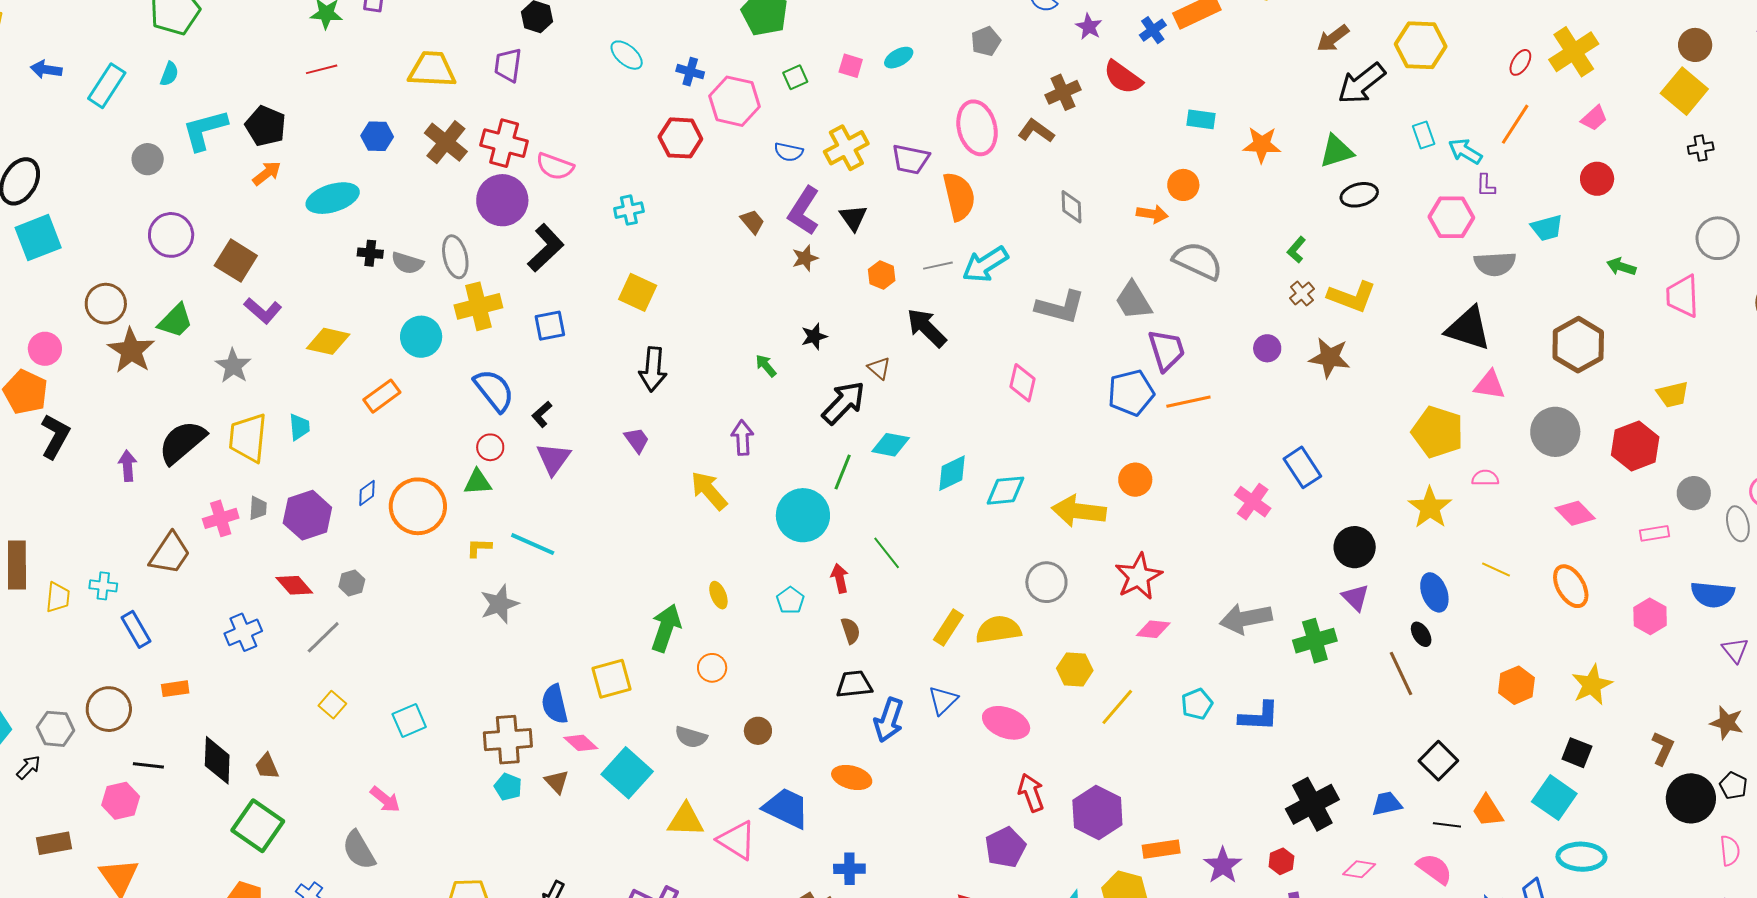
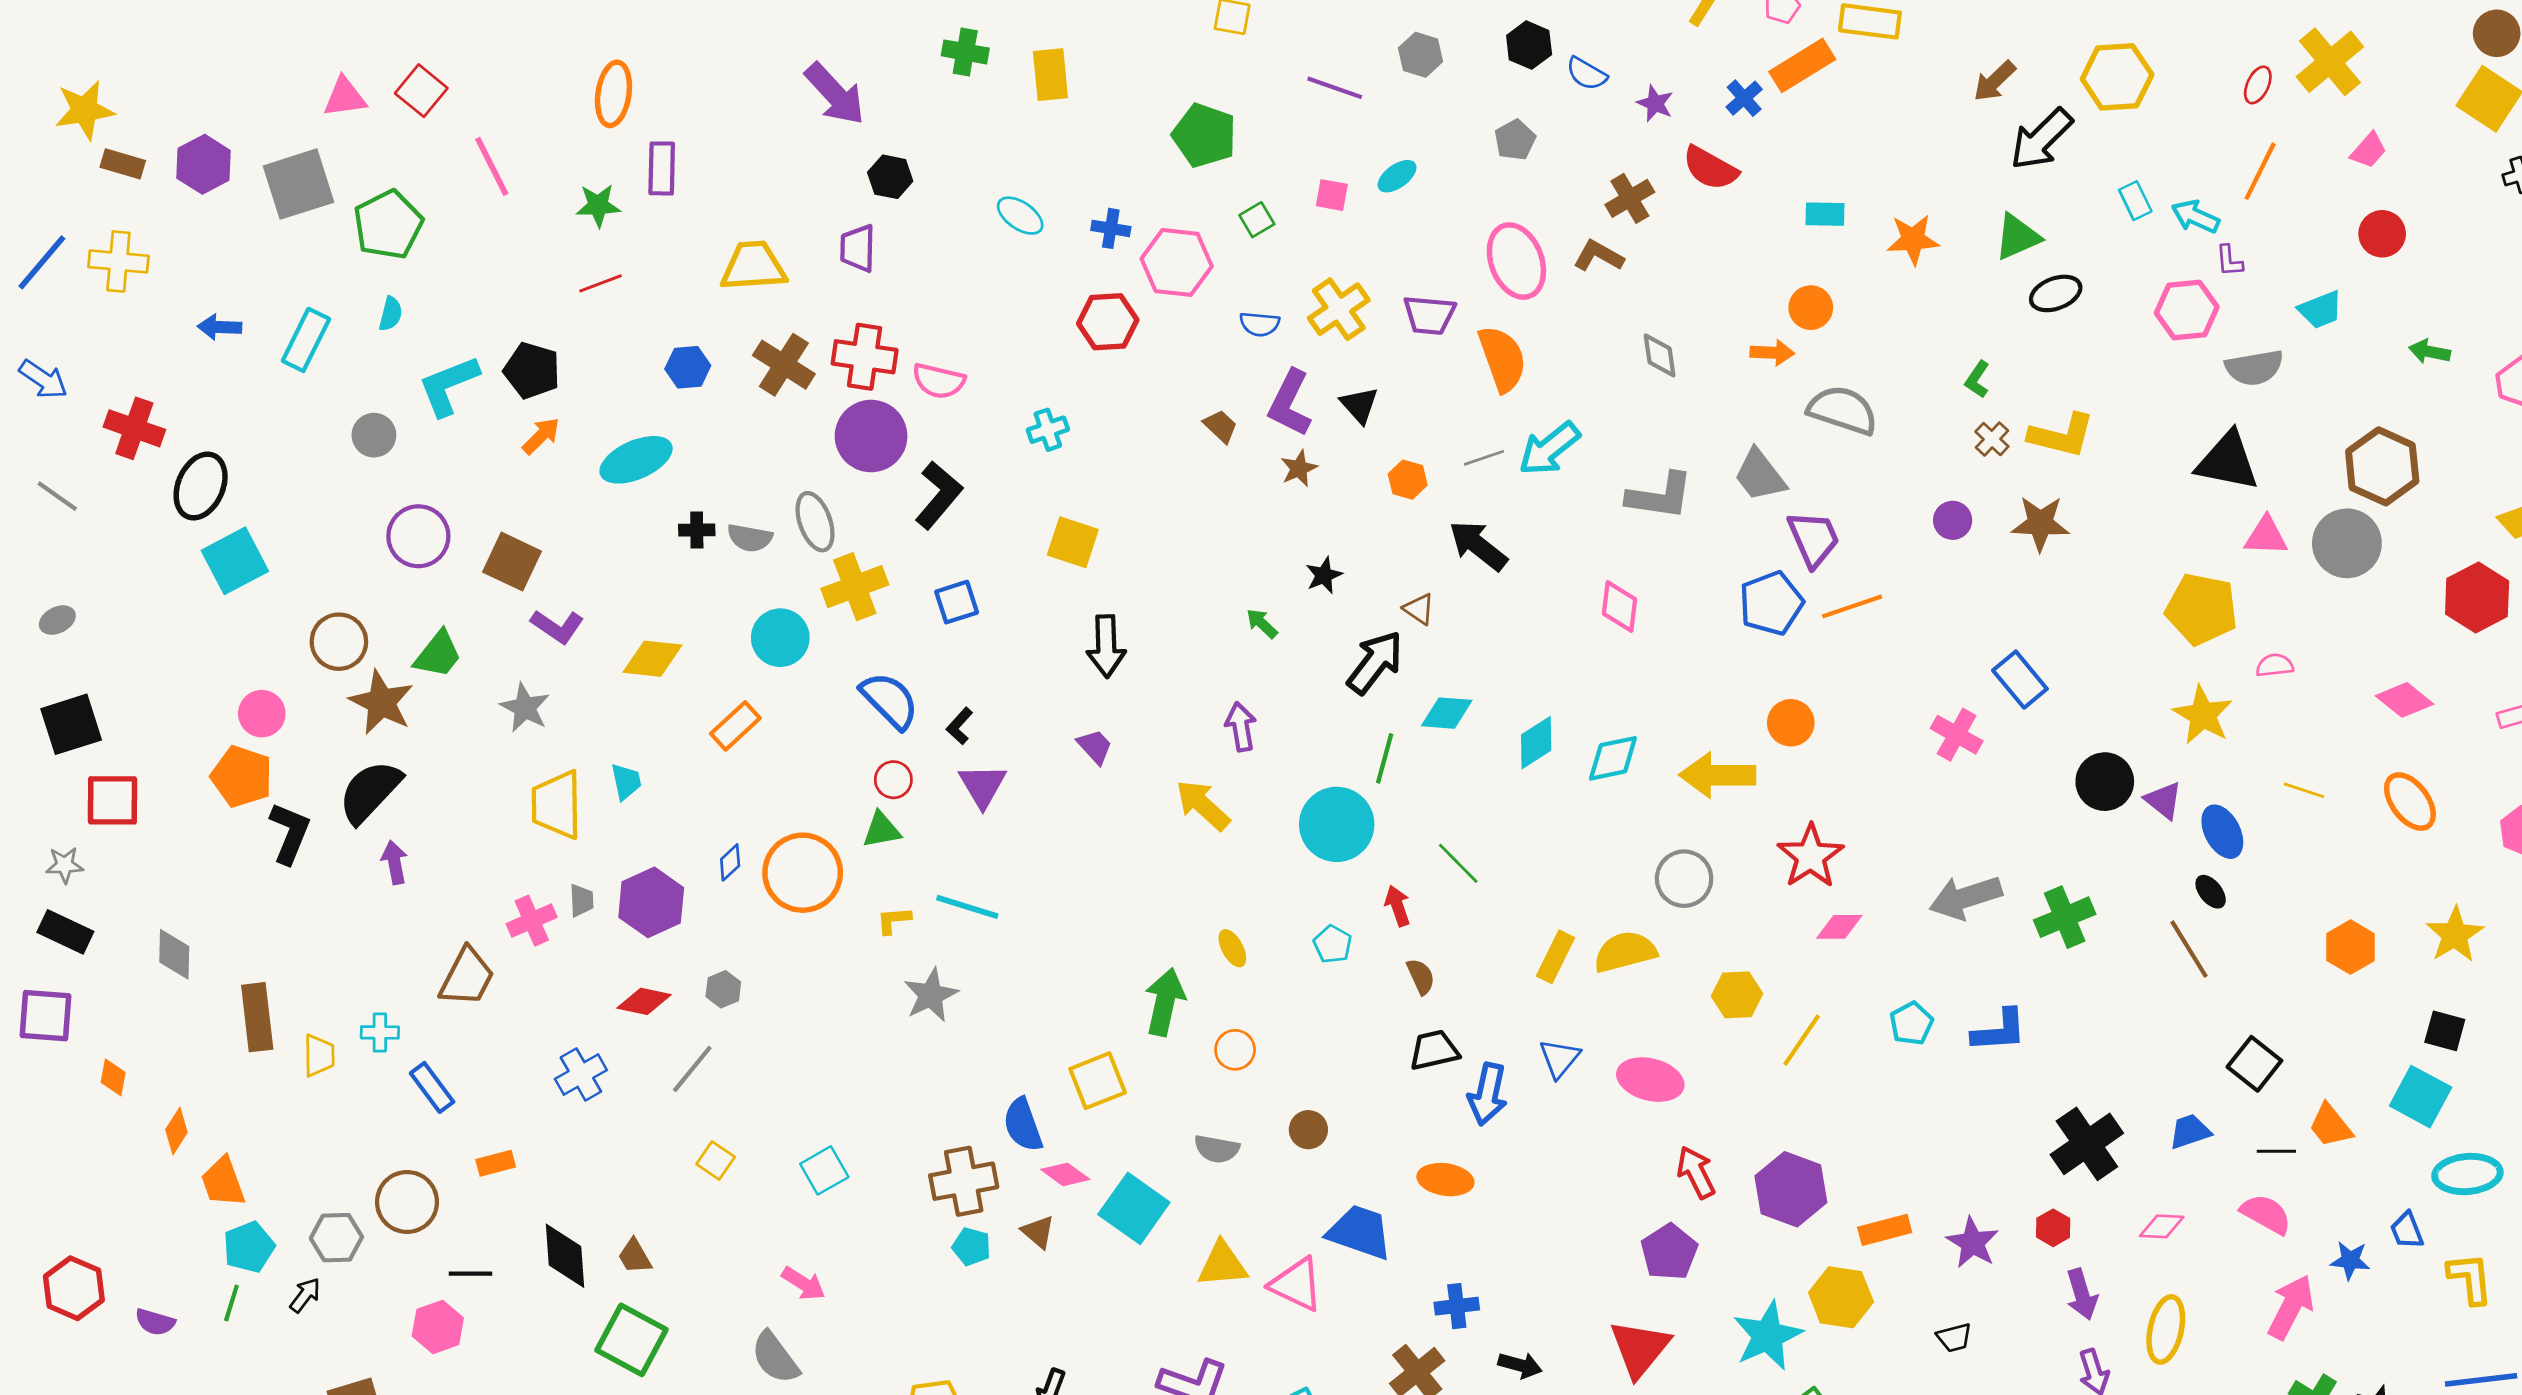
gray circle: (1555, 432) -> (2347, 543), moved
black semicircle: (182, 442) -> (370, 792), moved
red diamond: (294, 585) -> (644, 1001), turned -30
purple triangle: (1355, 597) -> (2163, 800), moved

